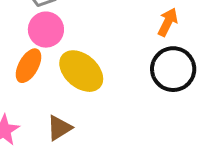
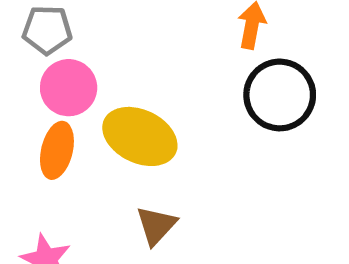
brown triangle: (59, 128) -> (156, 225), moved

